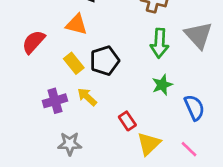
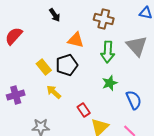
orange triangle: (76, 24) -> (76, 40), moved
red semicircle: (34, 42) -> (14, 36), moved
purple cross: (55, 101) -> (16, 95), moved

